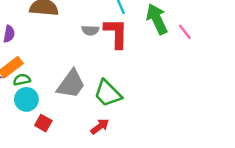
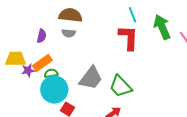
gray semicircle: (90, 30) -> (69, 33), moved
cyan circle: (26, 99) -> (54, 90), size x1.4

